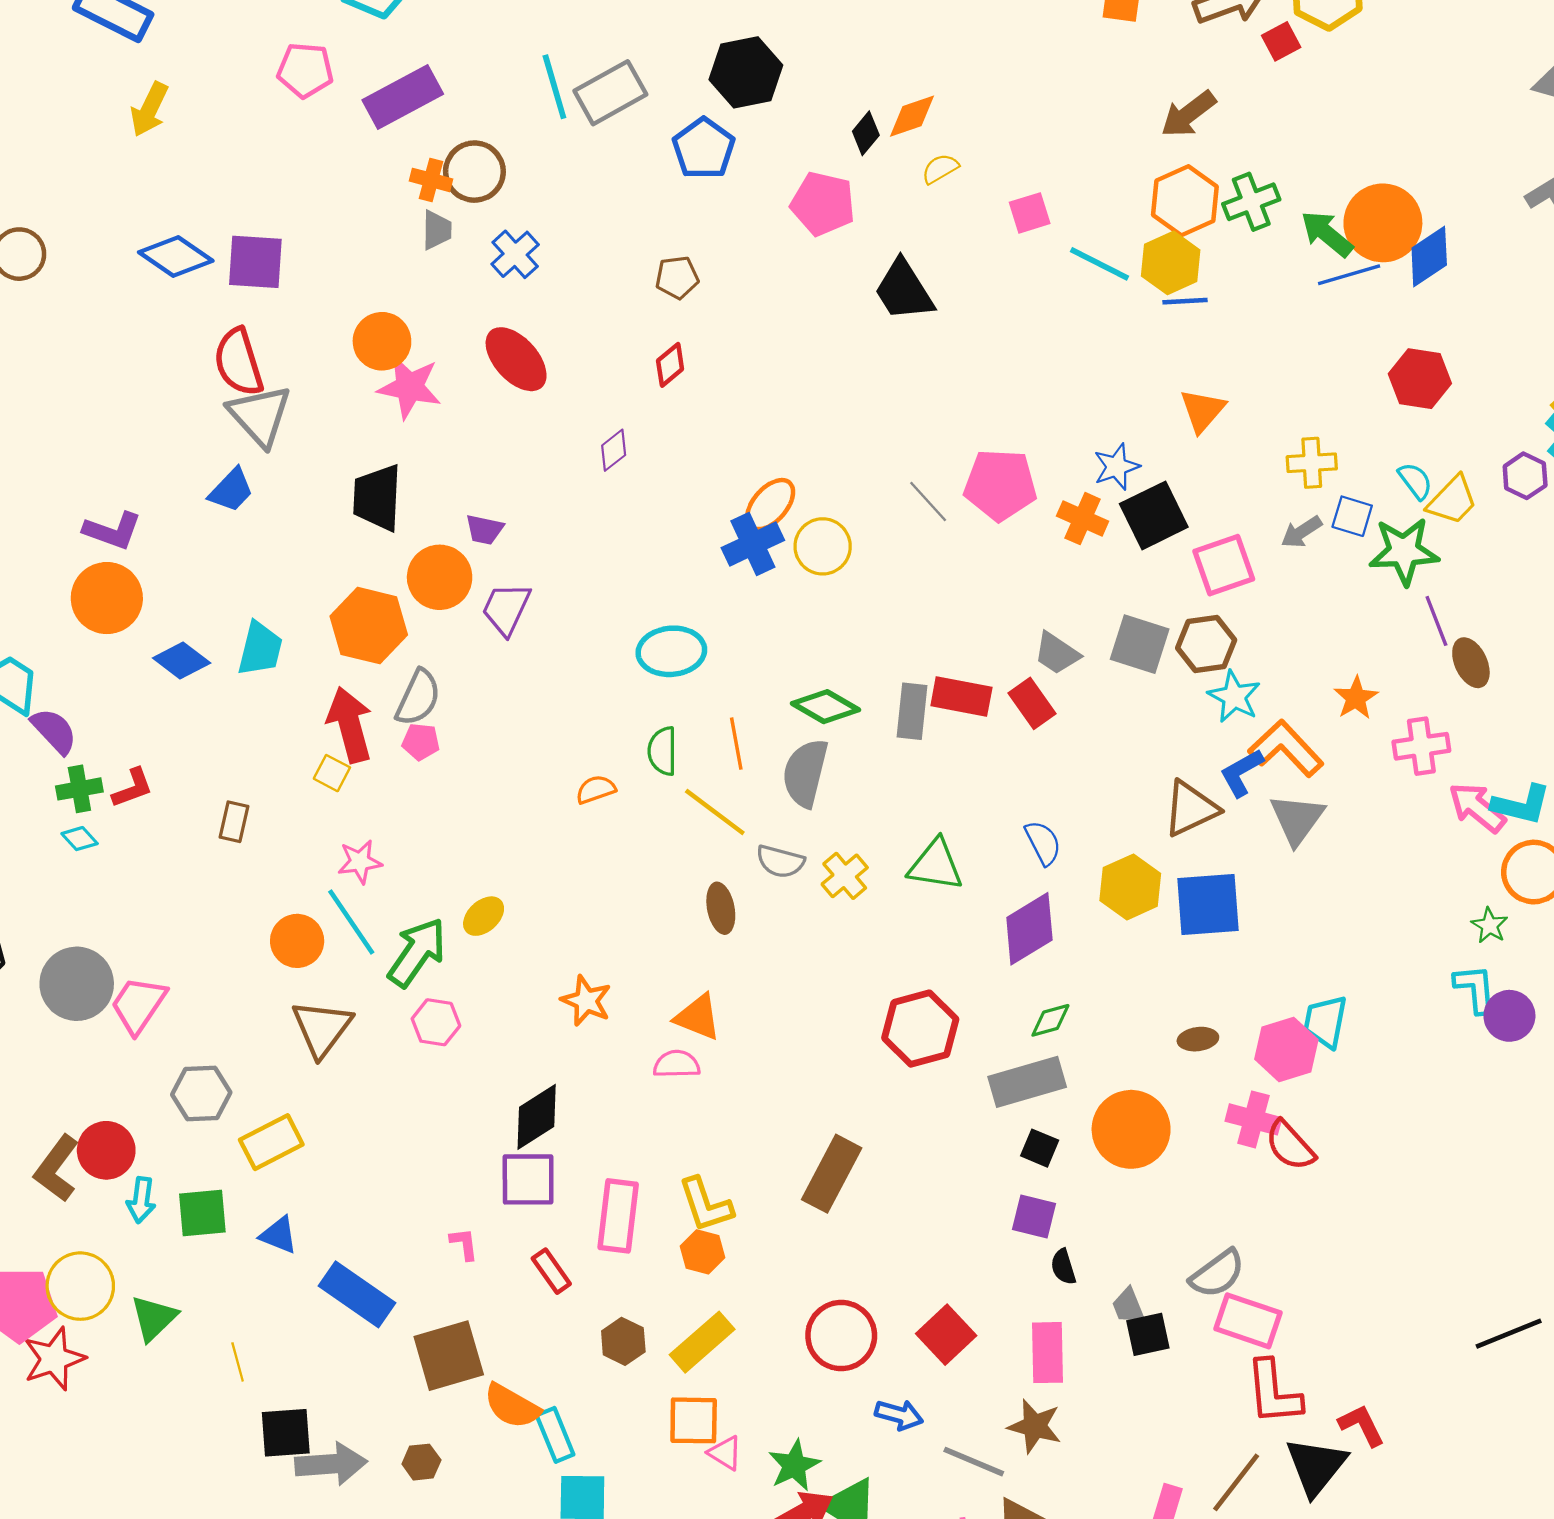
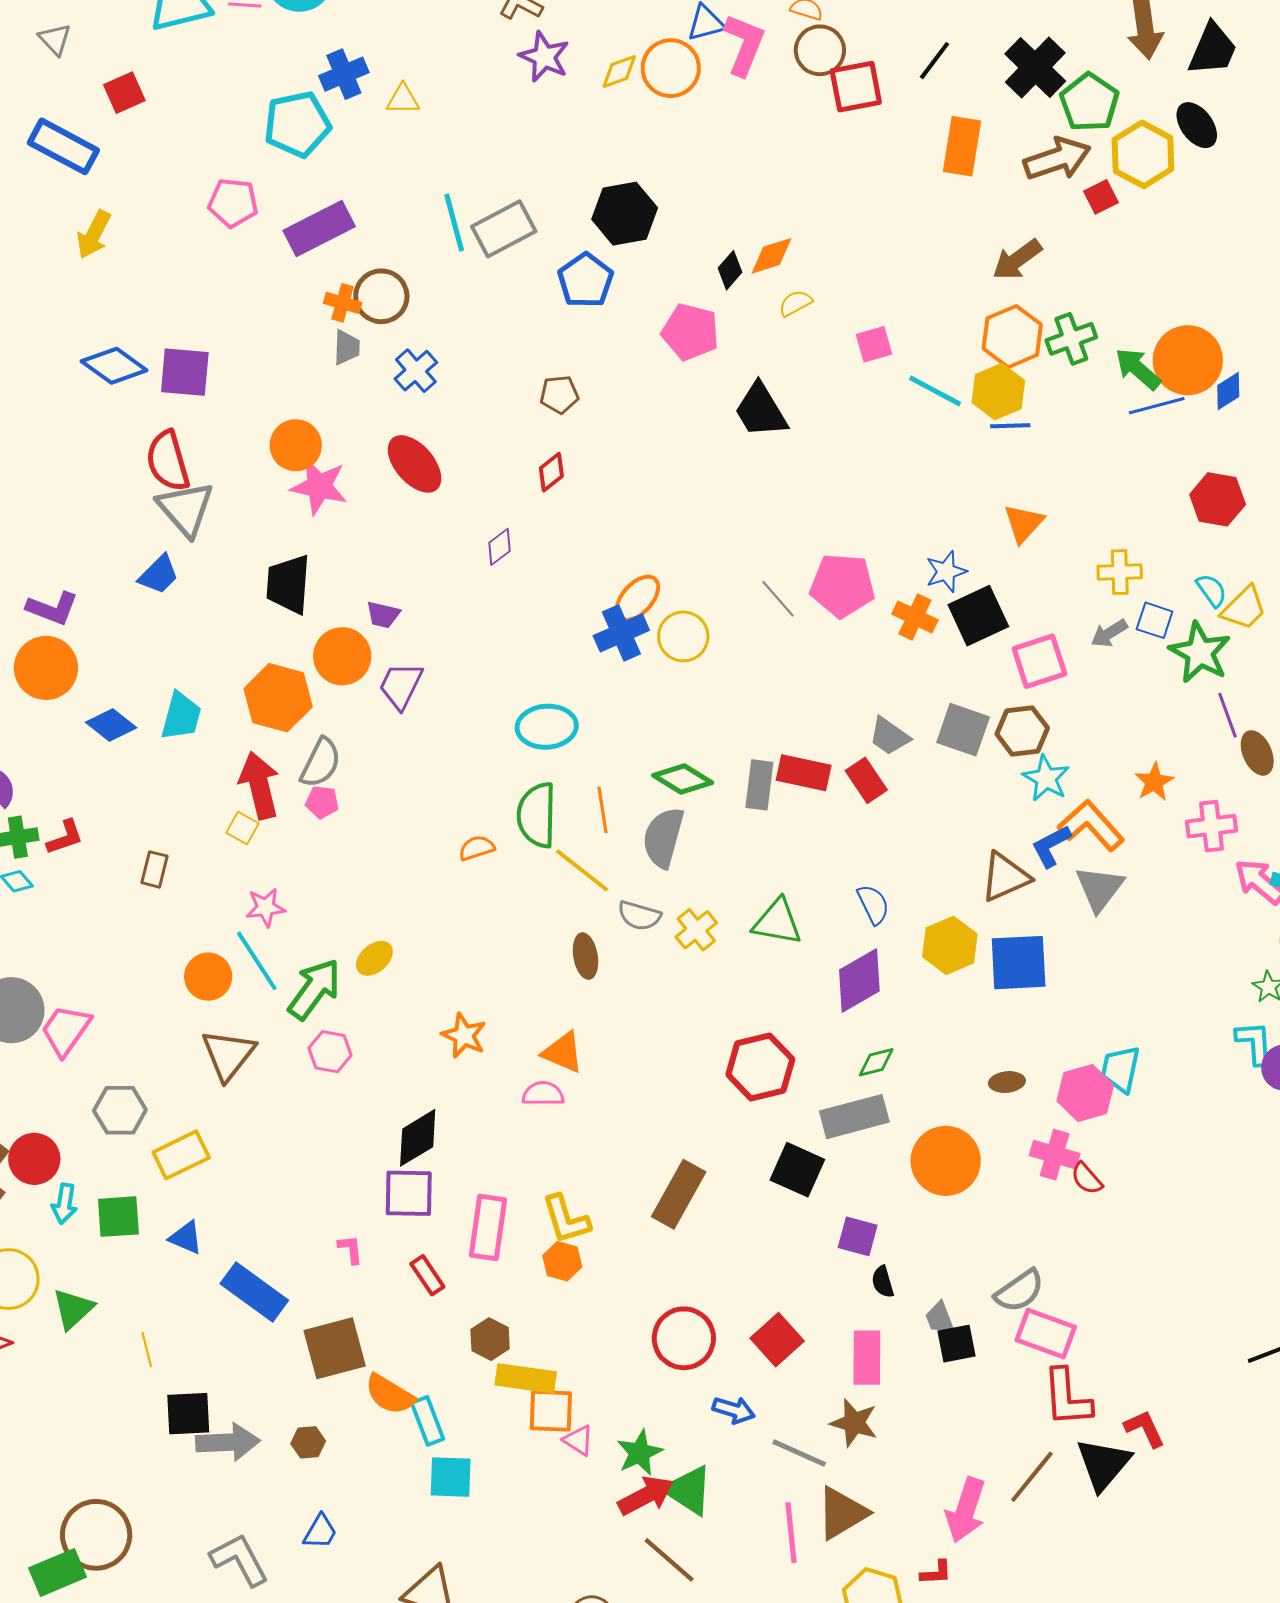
blue diamond: (1429, 256) -> (1228, 391), size x0.7
green star: (1404, 551) -> (1200, 652), turned 30
green semicircle: (662, 751) -> (537, 815), size x1.5
red semicircle: (1290, 1146) -> (1087, 1178), size x0.7
black square: (1040, 1148) -> (797, 1170), moved, size x1.6
yellow rectangle: (702, 1342) -> (526, 1378), moved, turned 48

